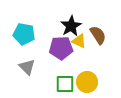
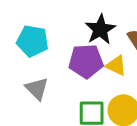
yellow triangle: (79, 41) -> (116, 66), moved

